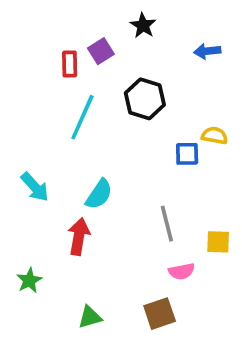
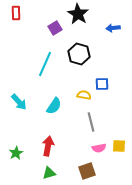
black star: (143, 25) -> (78, 14), size x1.5
red rectangle: (70, 64) -> (16, 13), moved
yellow semicircle: (215, 136) -> (84, 95), moved
red arrow: (79, 236) -> (48, 146), moved
yellow square: (218, 242) -> (119, 146), moved

